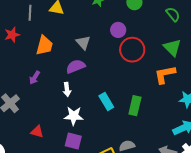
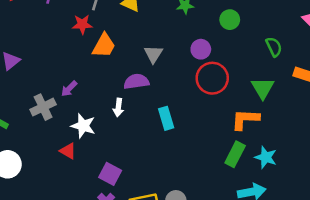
red star: (12, 35) -> (82, 24), moved
purple arrow: (35, 78) -> (69, 89), moved
cyan rectangle: (106, 102) -> (166, 118), moved
green rectangle: (135, 106) -> (235, 154), moved
white star: (74, 116) -> (83, 126), moved

